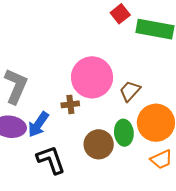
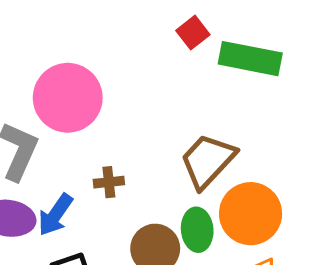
pink circle: (92, 77) -> (68, 98), moved
brown trapezoid: (130, 91) -> (208, 161), size x1.6

